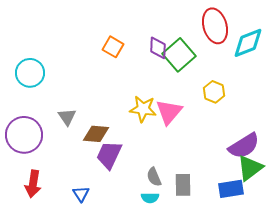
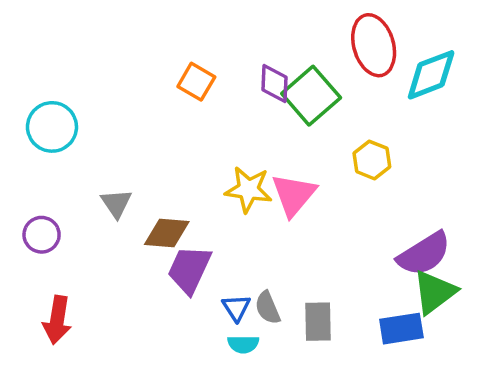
purple circle: (24, 135) -> (42, 235), size x0.6
blue triangle: (81, 194) -> (236, 308), moved
cyan semicircle: (150, 198) -> (243, 344), moved

